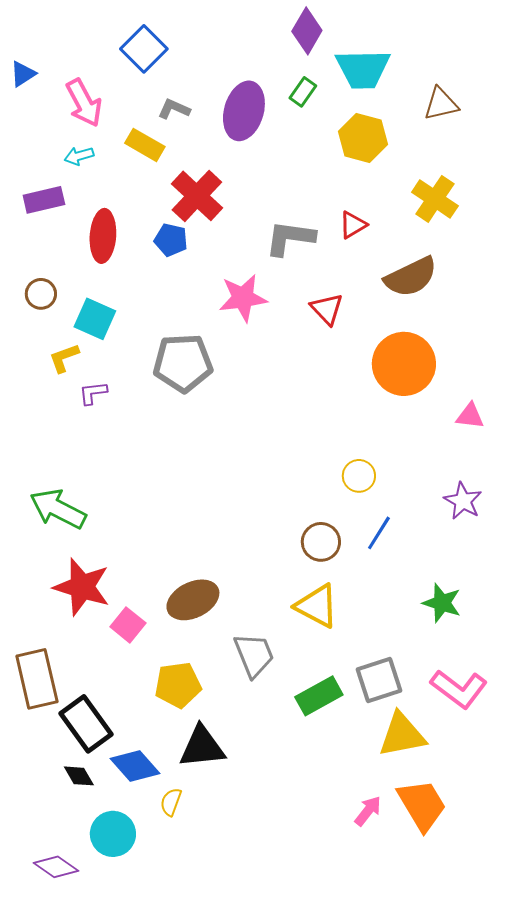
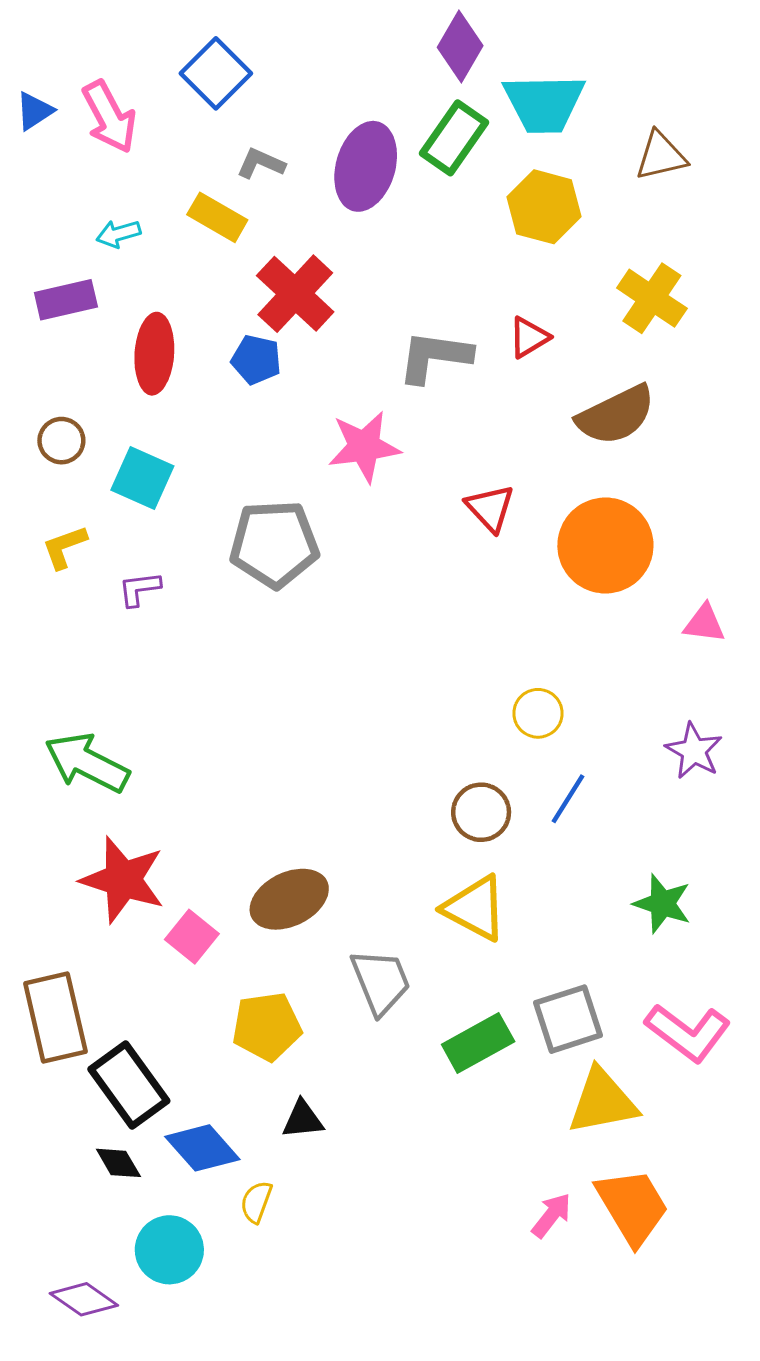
green rectangle: (303, 92) -> (454, 138), size x1.6
pink arrow: (84, 103) -> (109, 117), moved
red triangle: (327, 309) -> (490, 508), moved
yellow L-shape: (64, 358) -> (64, 547), moved
black triangle: (202, 747) -> (303, 1119), size x0.6

